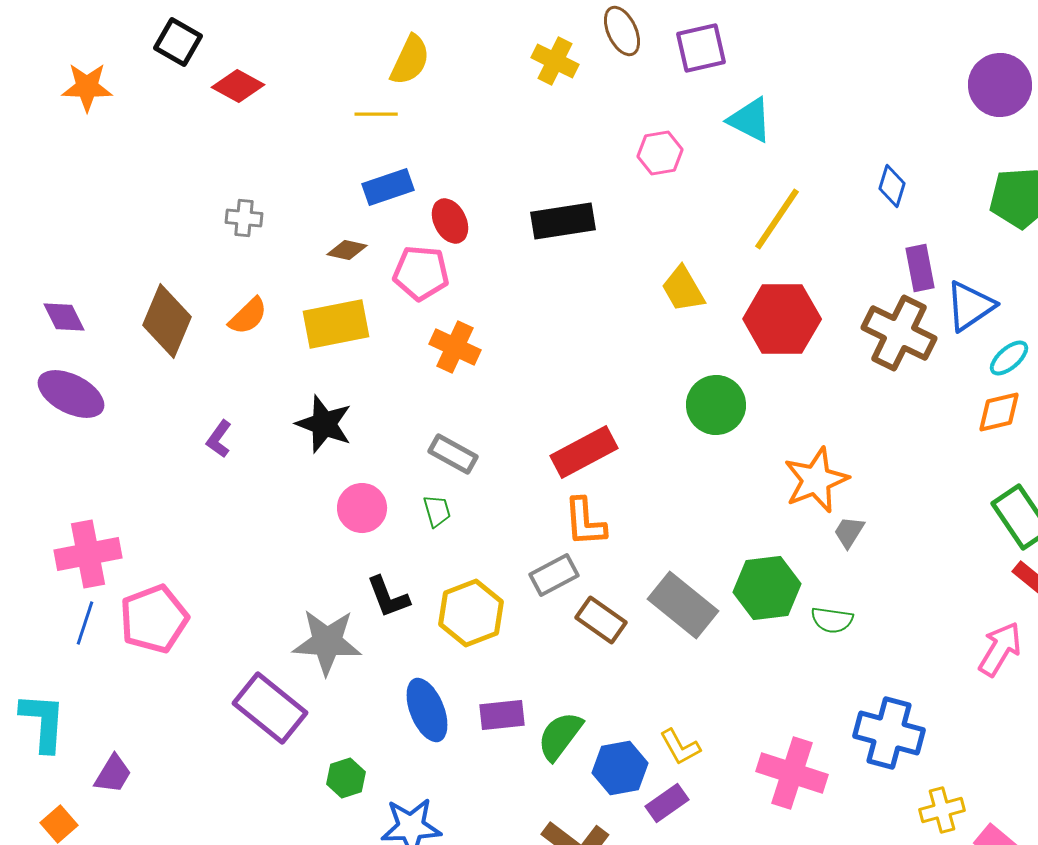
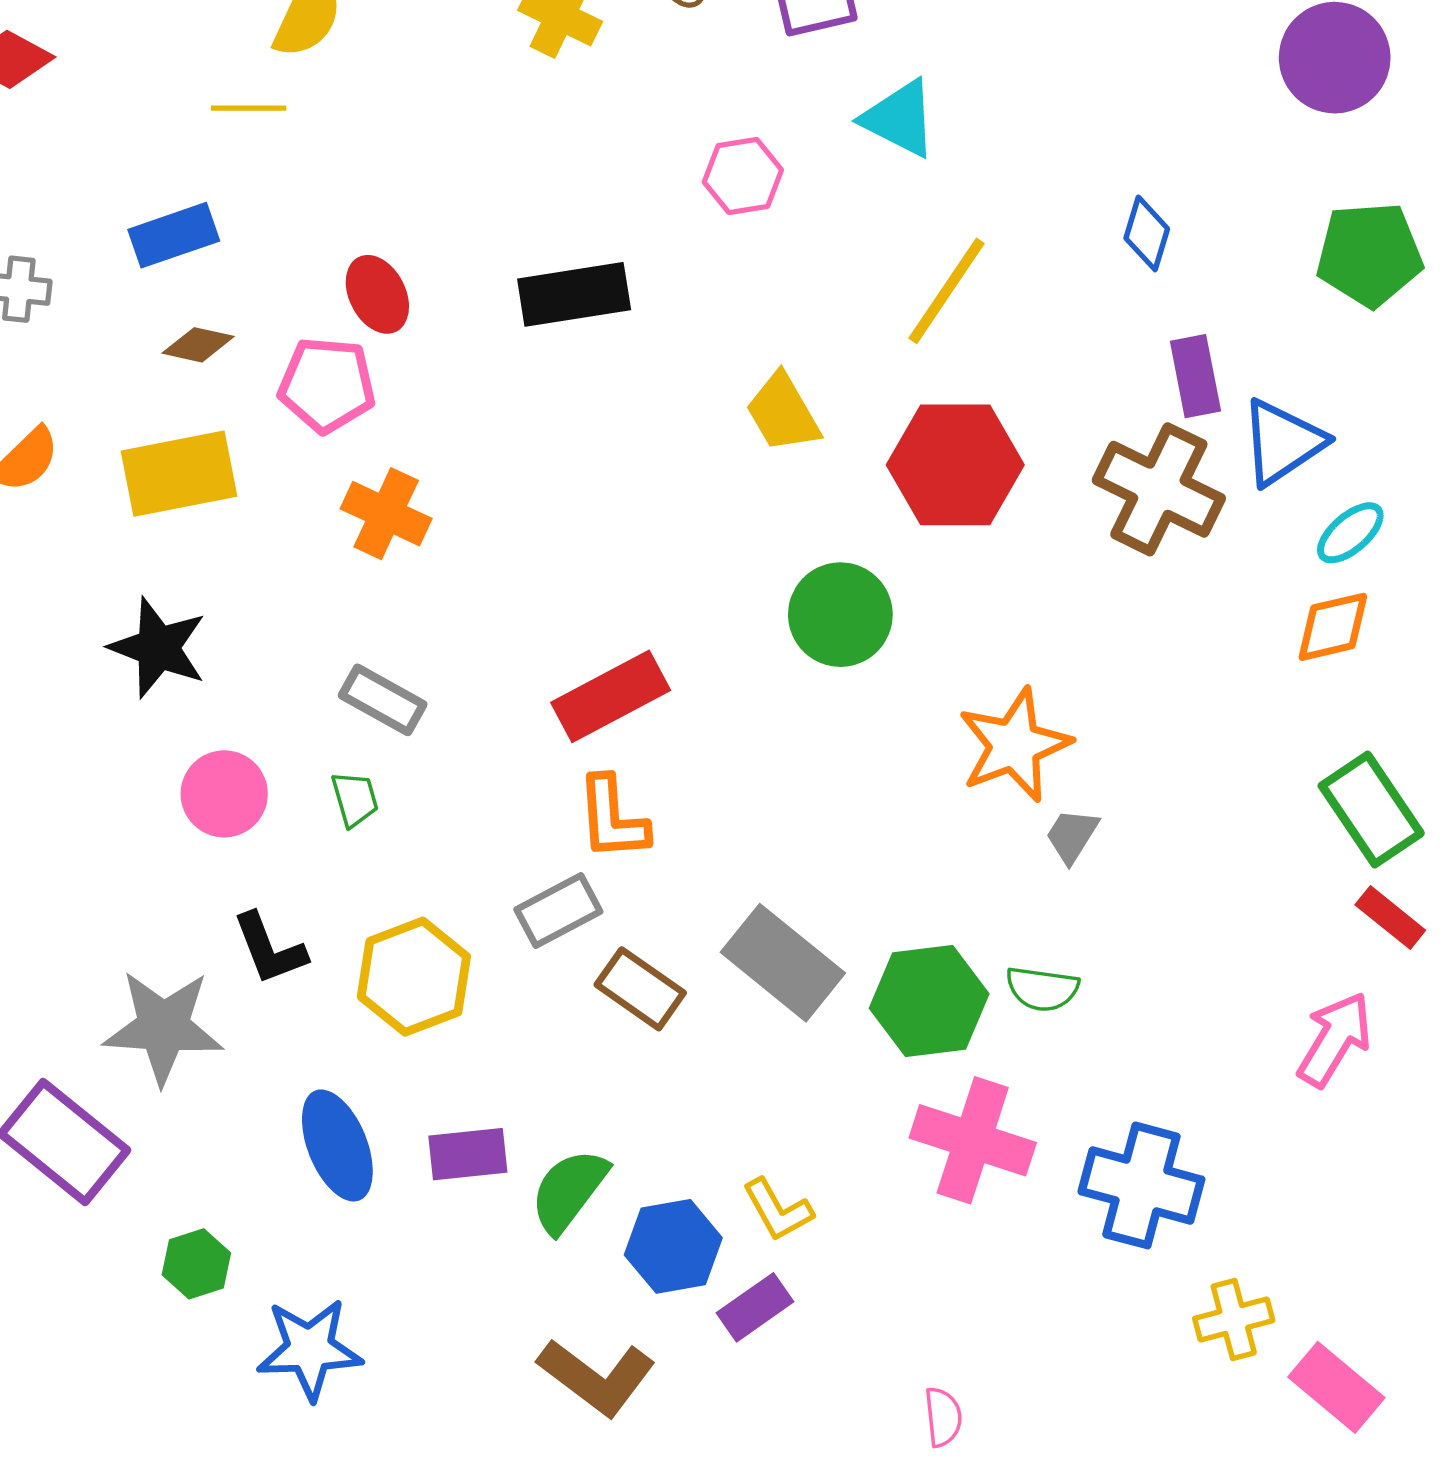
blue rectangle: (388, 187) -> (174, 235), moved
green hexagon: (767, 588) -> (929, 1001), moved
pink cross: (792, 773) -> (973, 1140), moved

